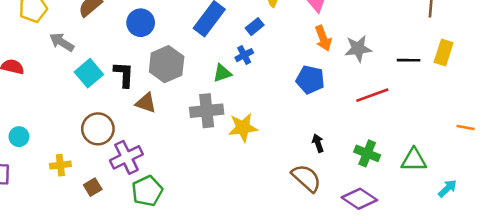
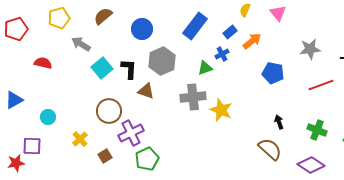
orange arrow: (323, 38) -> (252, 41), moved, turned -108
yellow star: (243, 128) -> (221, 110), turned 30
yellow cross: (60, 165) -> (80, 139), turned -35

